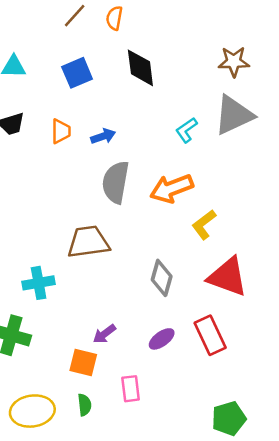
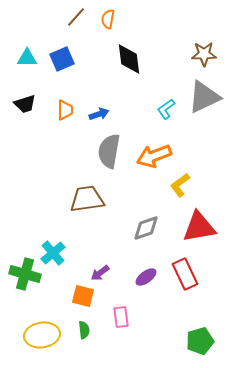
blue square: (77, 73) -> (62, 59), moved
red triangle: (228, 277) -> (199, 227), turned -30
gray diamond: (162, 278) -> (146, 228), turned 56
cyan cross: (39, 283) -> (53, 253), moved, turned -30

